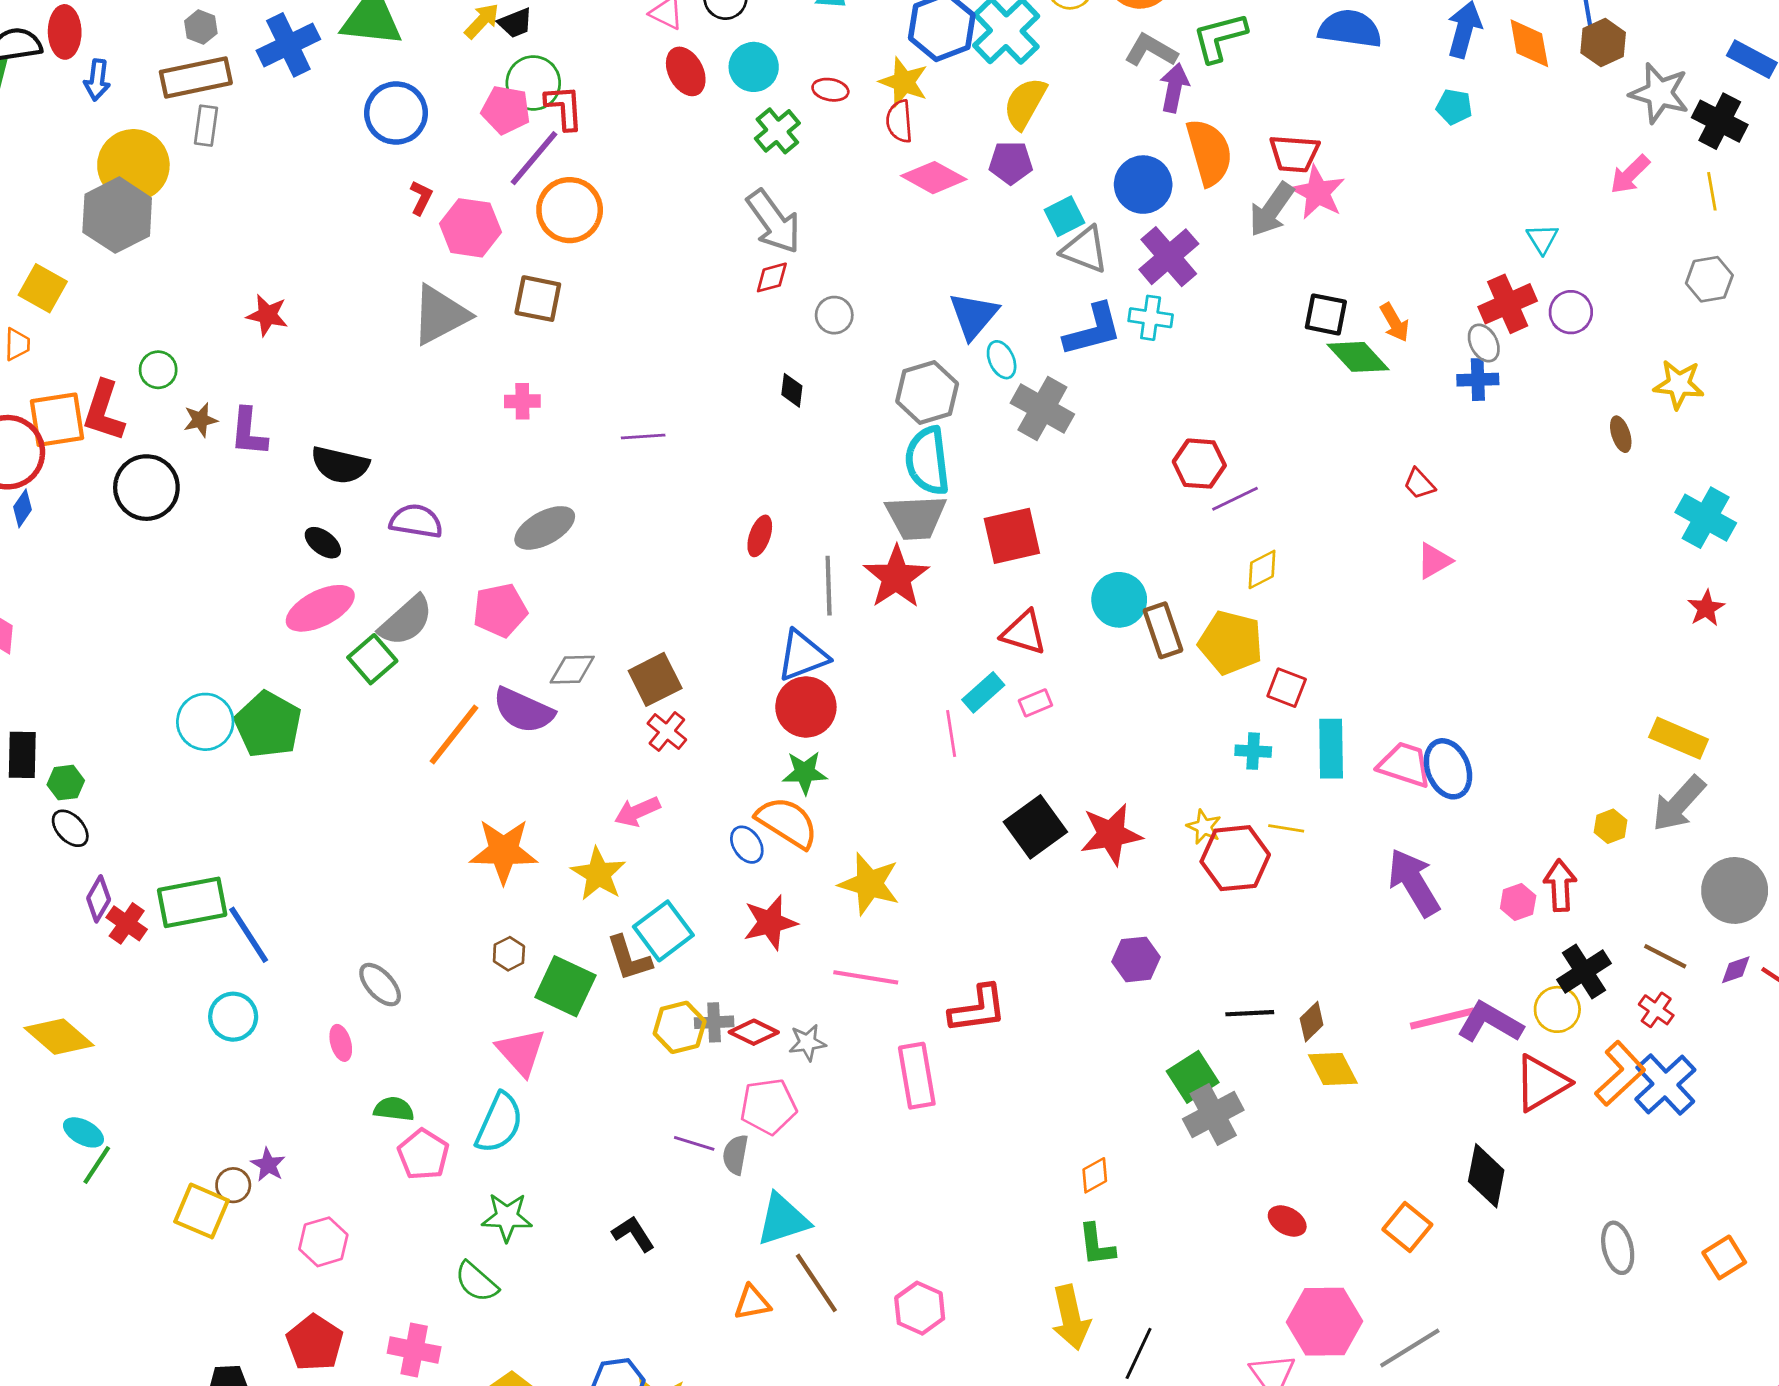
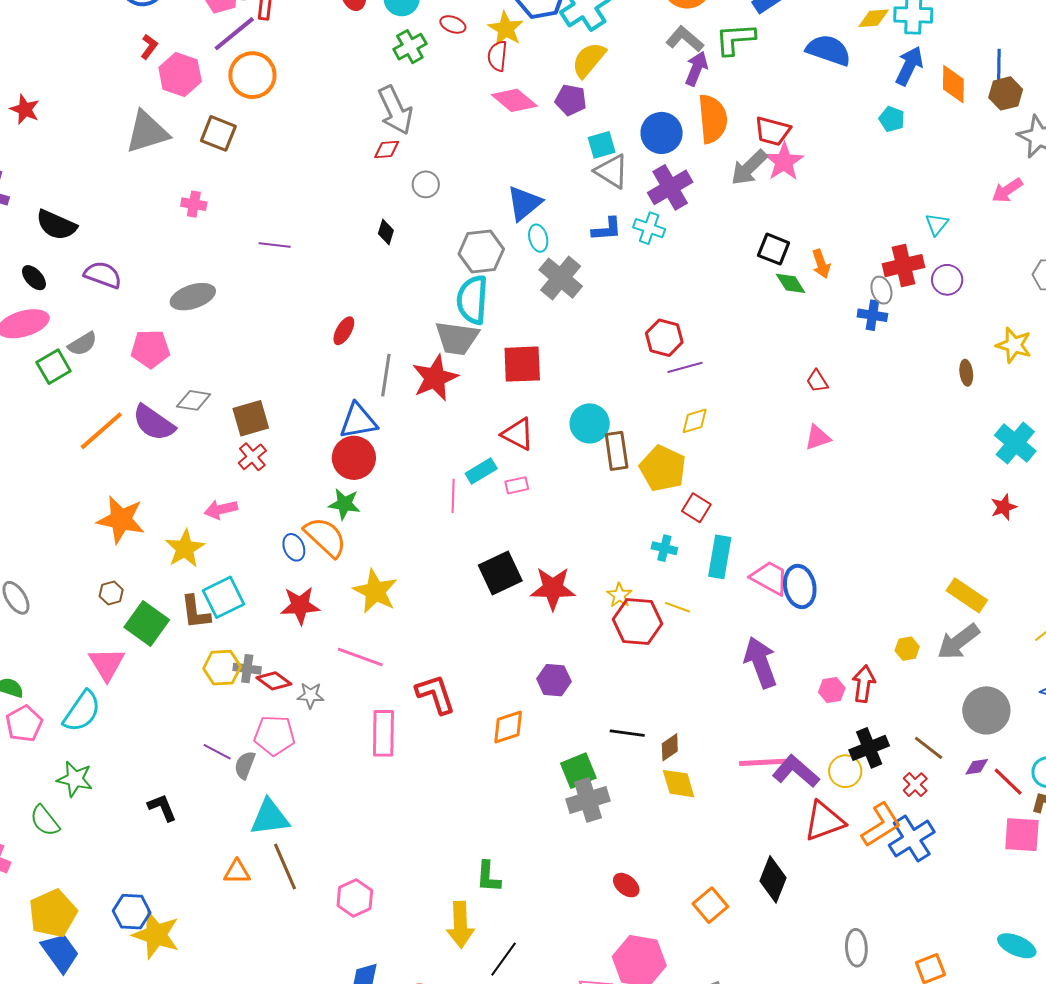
blue L-shape: (1093, 330) -> (607, 229), size x0.7
green diamond: (1358, 357) -> (791, 283), size x0.7
gray semicircle: (406, 621) -> (82, 344), size x0.7
red L-shape: (978, 1009) -> (435, 694), turned -111
orange diamond: (1095, 1175) -> (508, 727), moved, size x1.4

